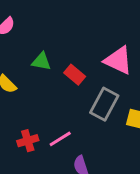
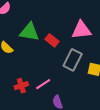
pink triangle: (118, 60) -> (81, 30), turned -30
green triangle: (41, 61) -> (29, 32), size x1.5

